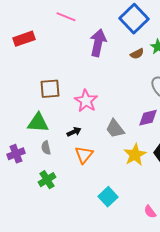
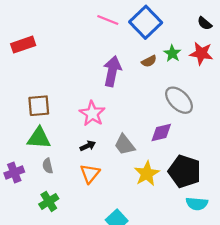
pink line: (66, 17) -> (108, 20), moved
purple arrow: (98, 43) -> (112, 71), moved
brown square: (50, 89) -> (39, 106), moved
black arrow: (74, 132) -> (88, 146), moved

